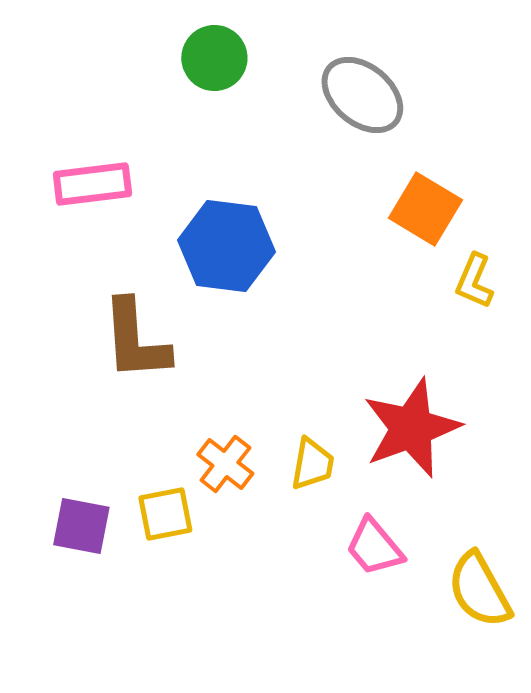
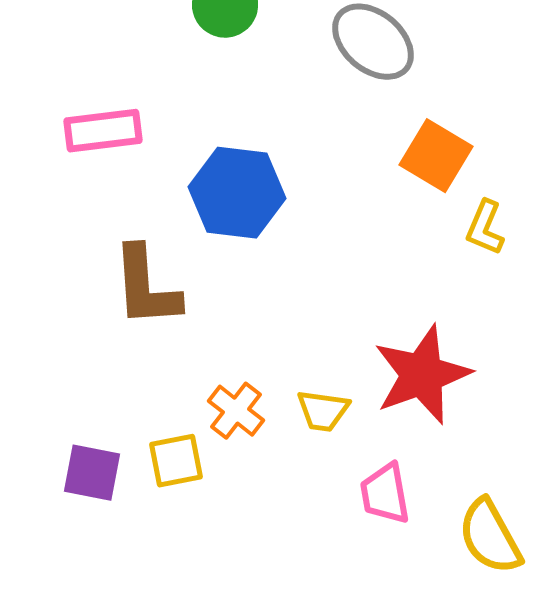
yellow trapezoid: (312, 464) -> (323, 411), turned 88
pink trapezoid: (374, 547) -> (385, 494), turned 30

